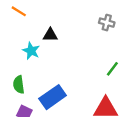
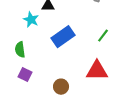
blue rectangle: (53, 97) -> (63, 37), moved

